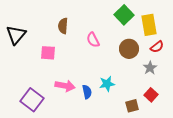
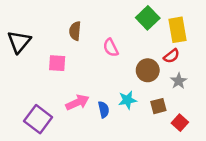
red semicircle: (157, 47) -> (171, 56), moved
brown circle: (129, 49) -> (148, 70), moved
pink arrow: (65, 86) -> (77, 102), turned -36
red square: (151, 95) -> (180, 123), moved
brown square: (132, 106) -> (158, 106), moved

